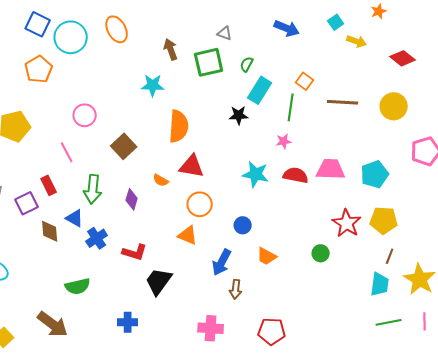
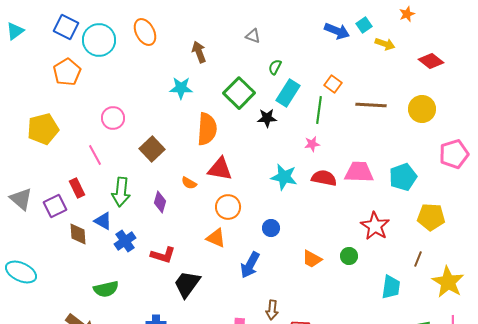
blue arrow: (287, 28) -> (337, 31), moved
green square: (209, 62) -> (239, 93), moved, turned -32
yellow pentagon: (384, 220) -> (431, 217), moved
orange trapezoid: (267, 256) -> (312, 259), moved
cyan trapezoid: (380, 284) -> (391, 287), moved
brown arrow: (236, 289) -> (272, 310), moved

